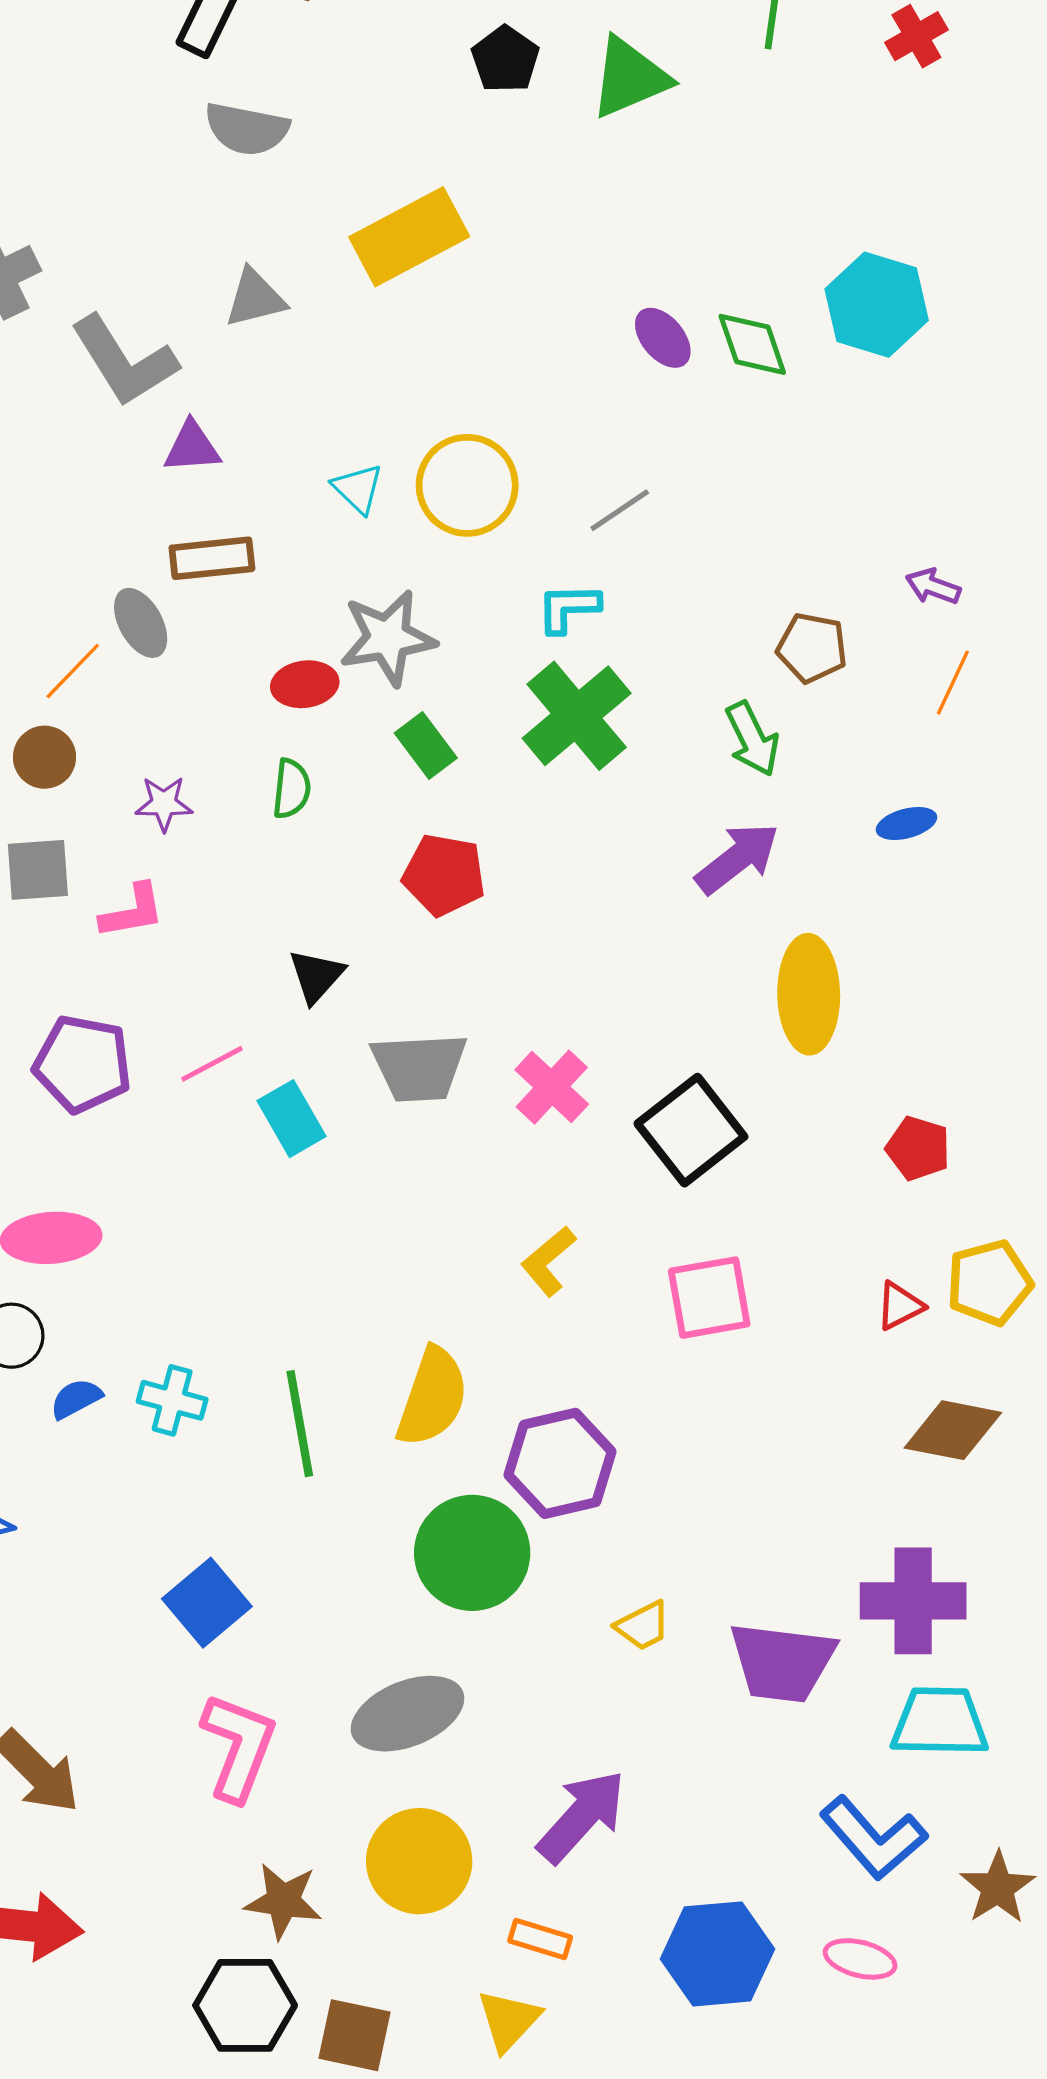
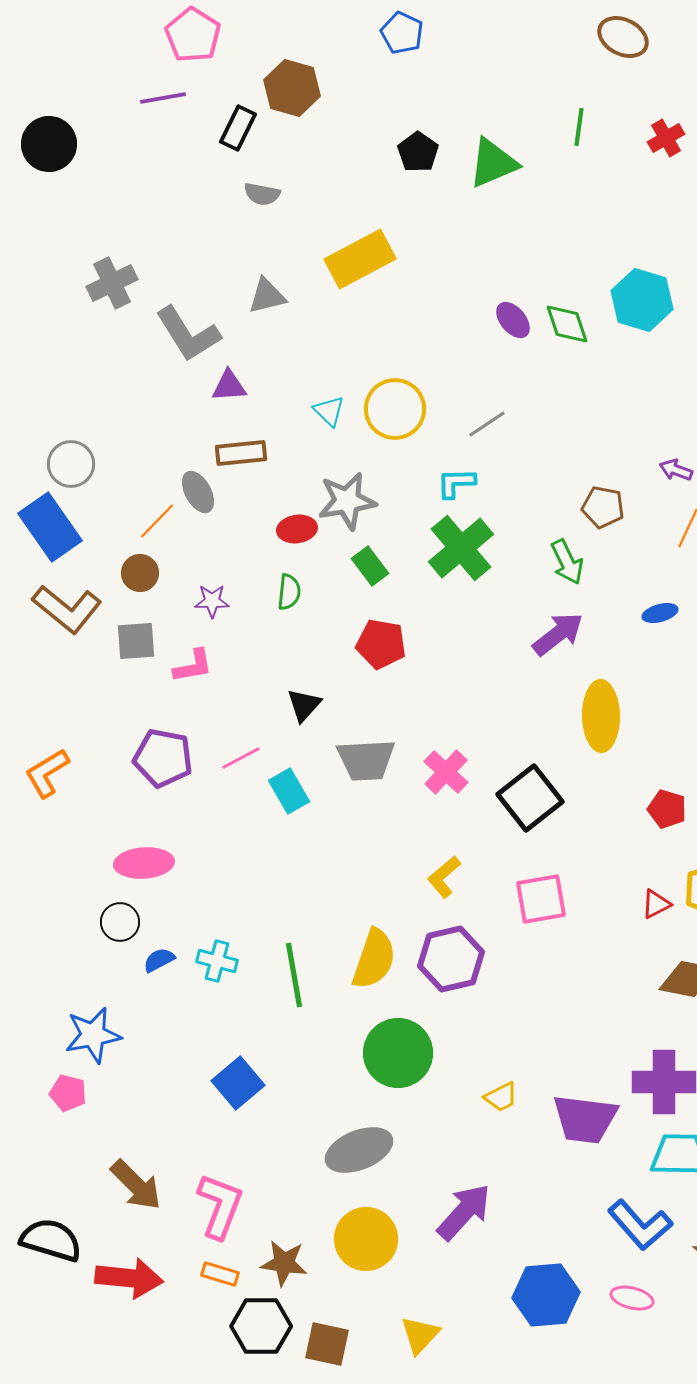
gray semicircle: (247, 129) -> (262, 194), size x0.7
purple hexagon: (560, 1463) -> (451, 959), moved
pink L-shape: (238, 1747) -> (220, 1206), moved
orange rectangle: (540, 1939) -> (220, 1274), moved

